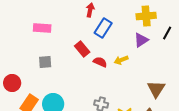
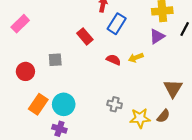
pink rectangle: (42, 28) -> (20, 24), moved, turned -48
red rectangle: (82, 49) -> (85, 36), moved
red circle: (12, 83) -> (25, 71), moved

